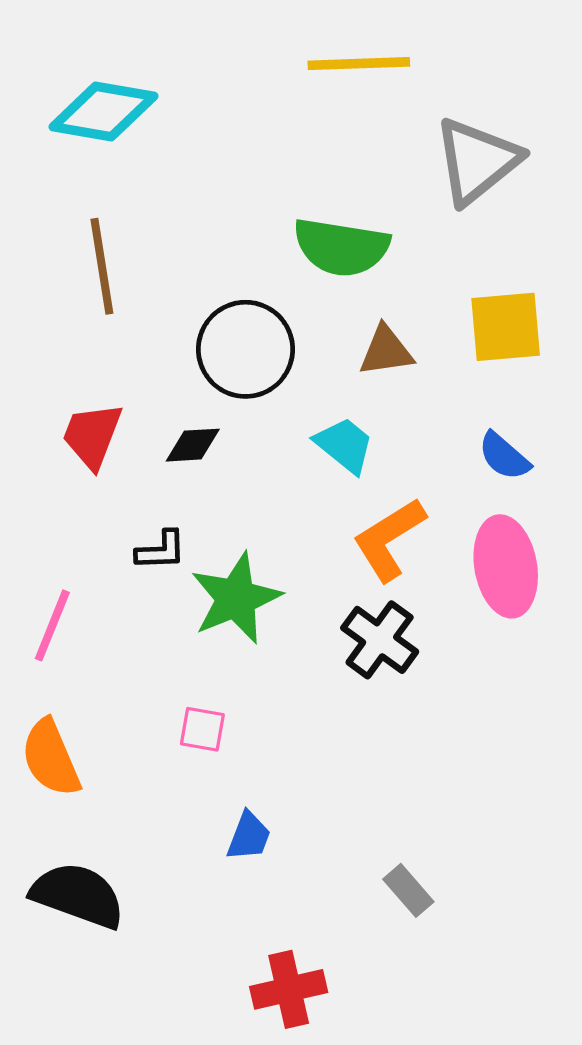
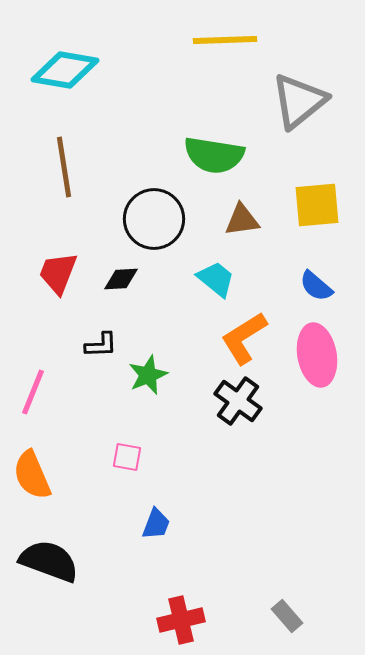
green star: (236, 598) -> (148, 375), size x0.7
gray rectangle: (408, 890) -> (287, 616), moved

